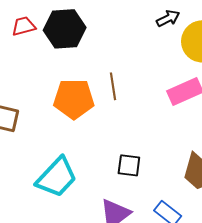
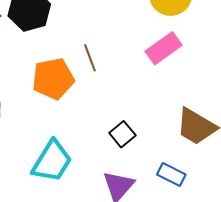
black square: (129, 165) -> (122, 134), turned -35

